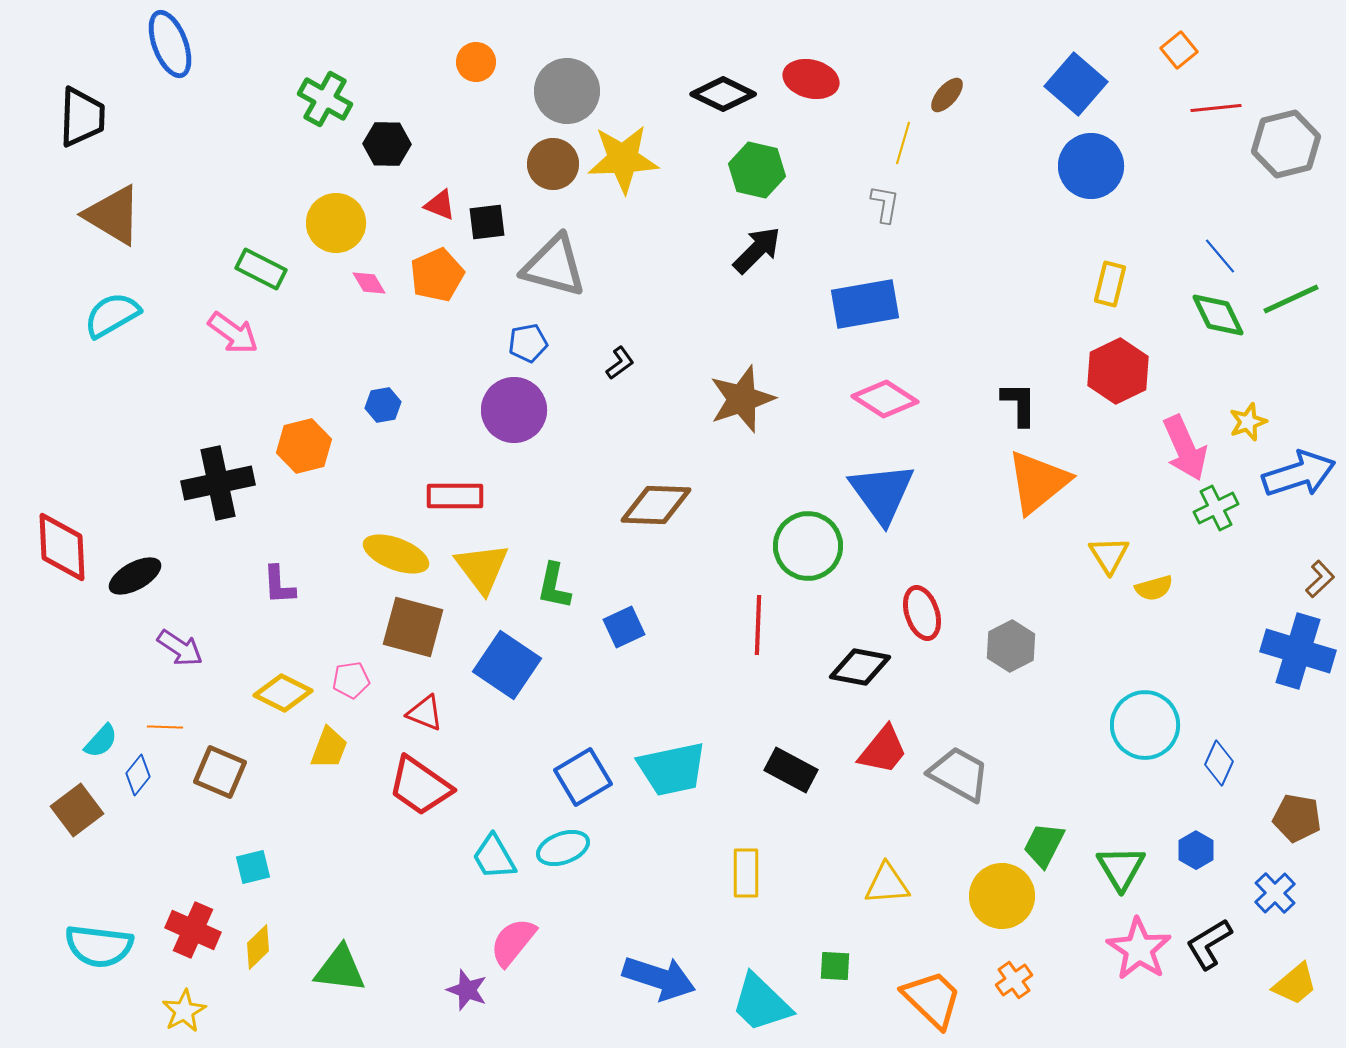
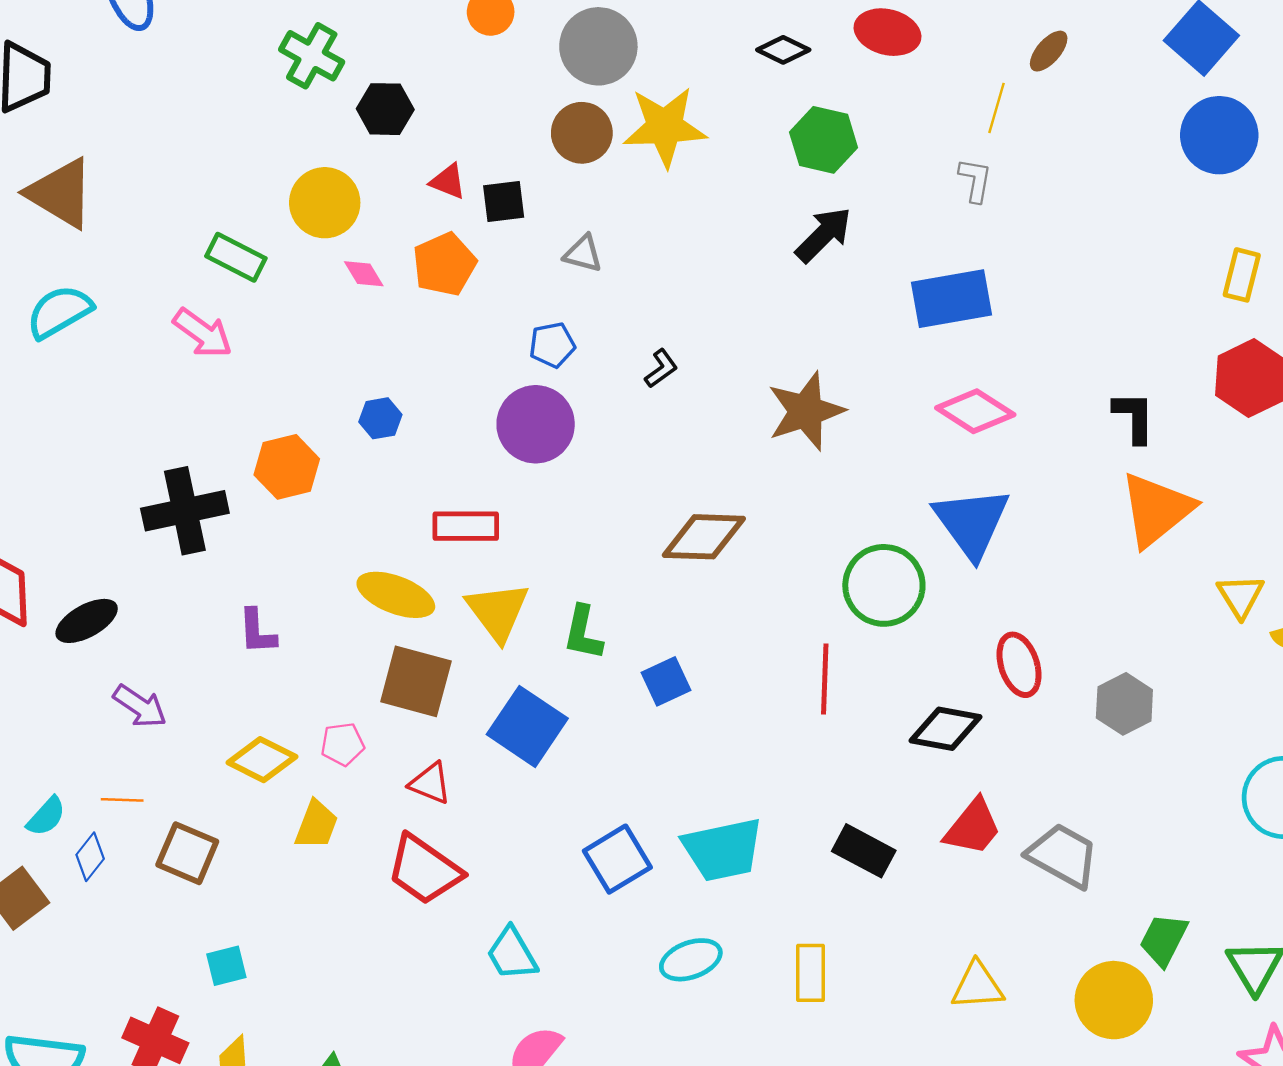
black diamond: (723, 94) -> (783, 50), size x0.7
gray triangle: (554, 266) -> (583, 254), size x0.5
cyan ellipse: (563, 848) -> (691, 960), moved

